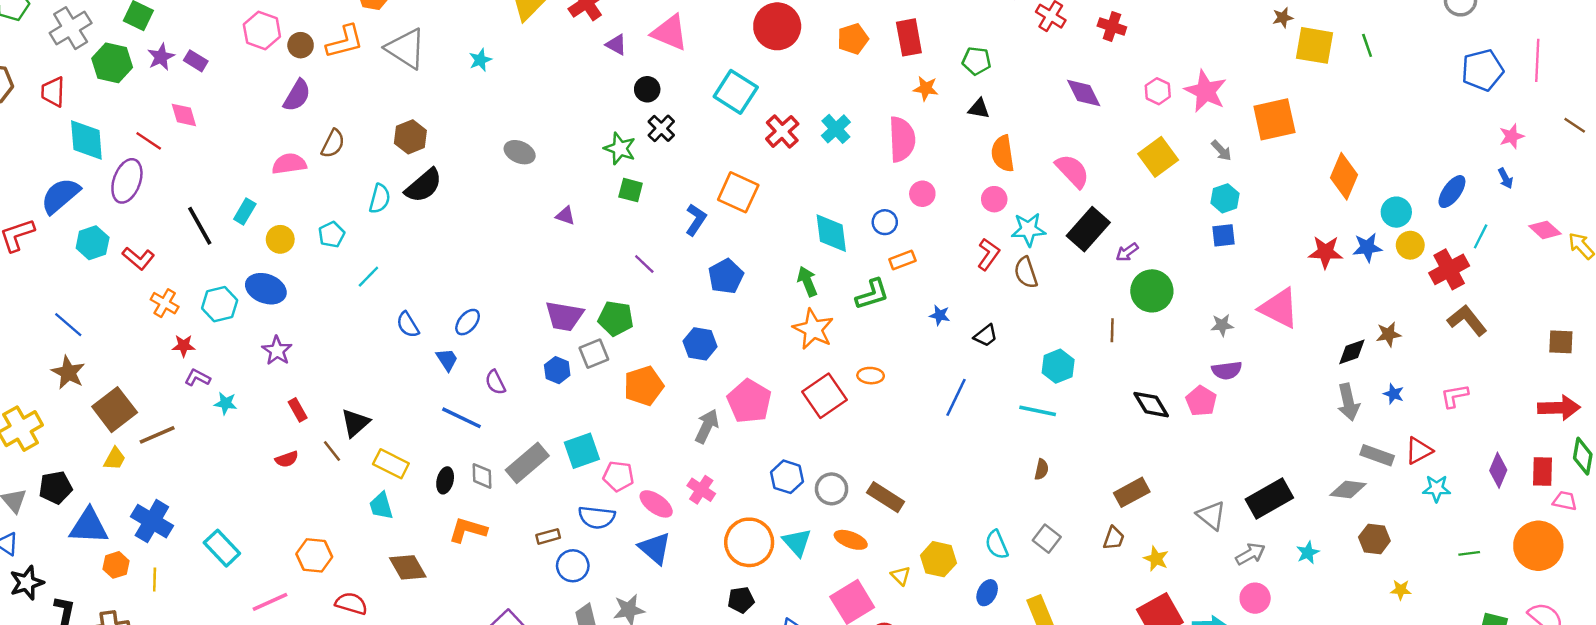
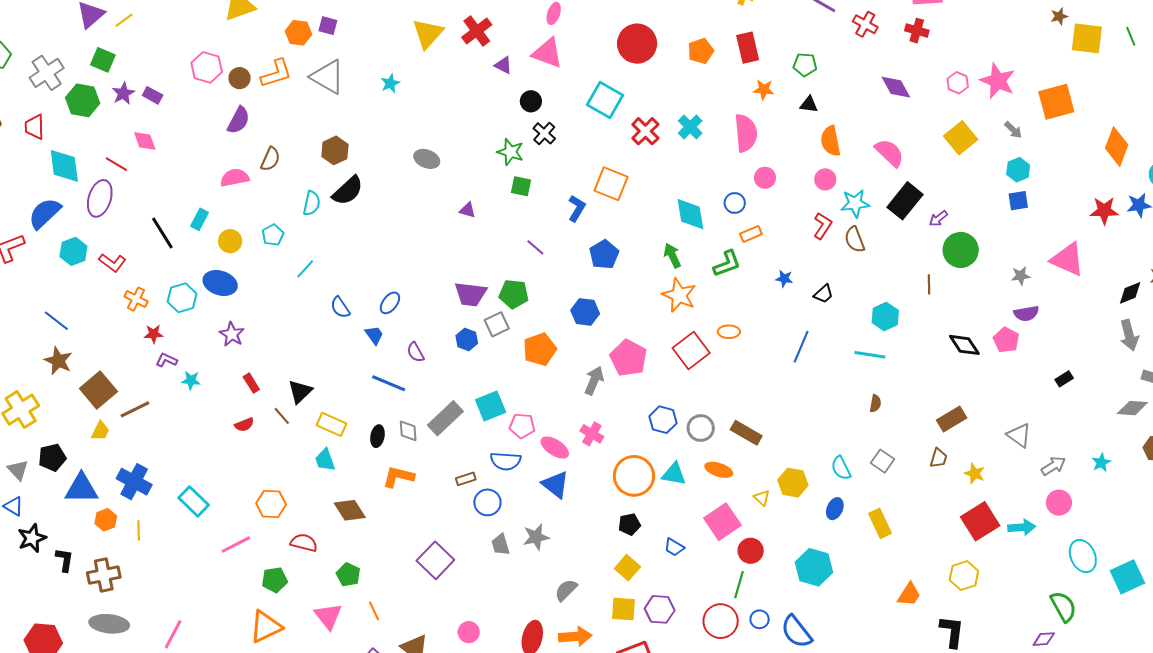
black rectangle: (1269, 499) -> (1064, 379), moved, size x0.5
cyan triangle: (797, 542) -> (674, 474), turned -36

